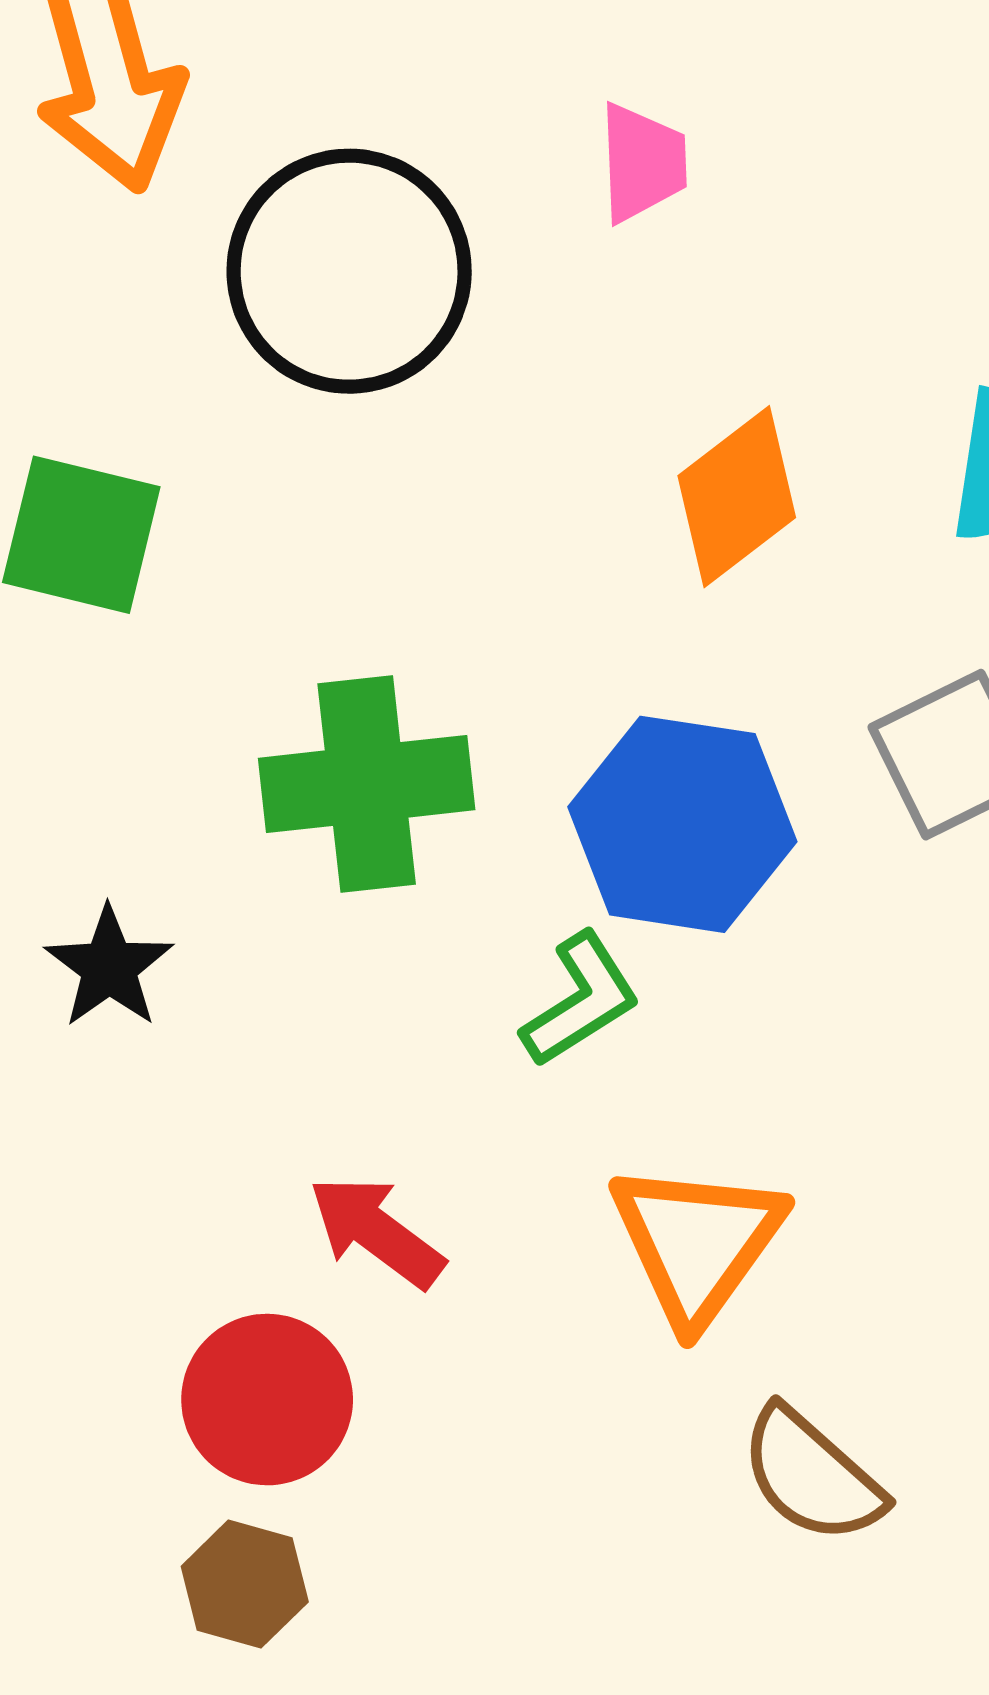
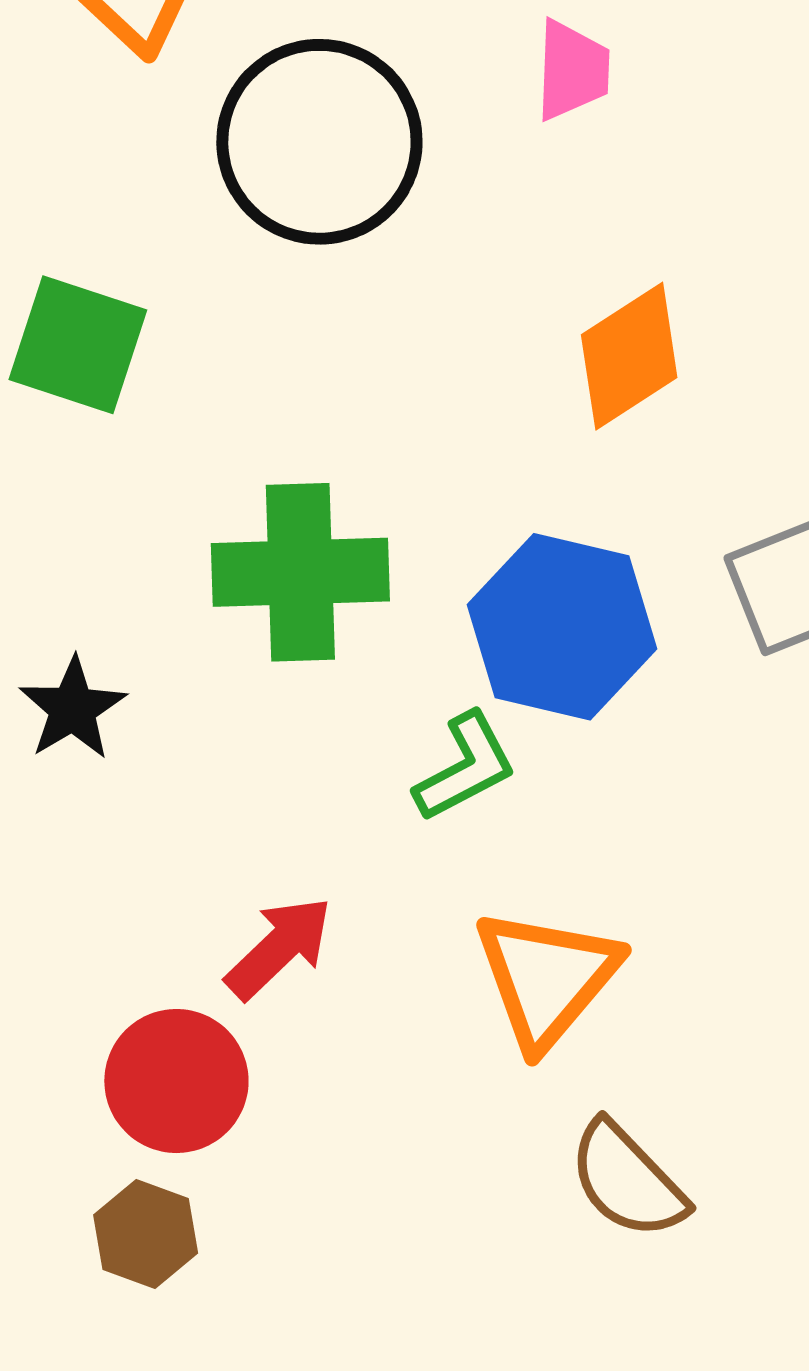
red arrow: (376, 1232) -> (279, 948), turned 95

